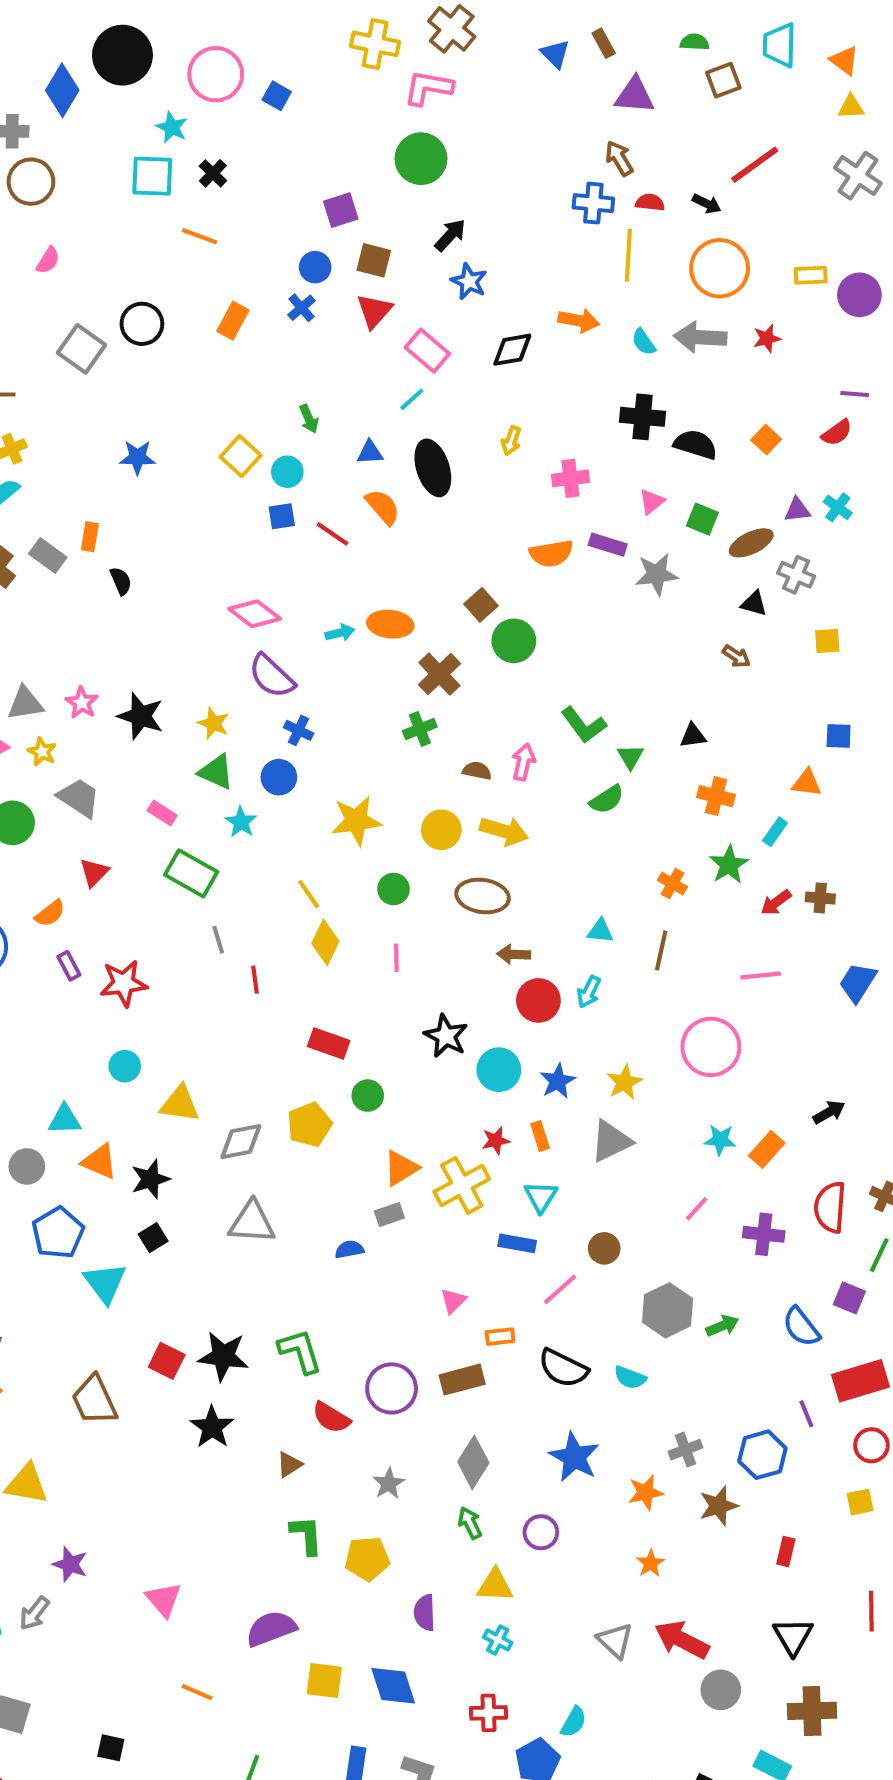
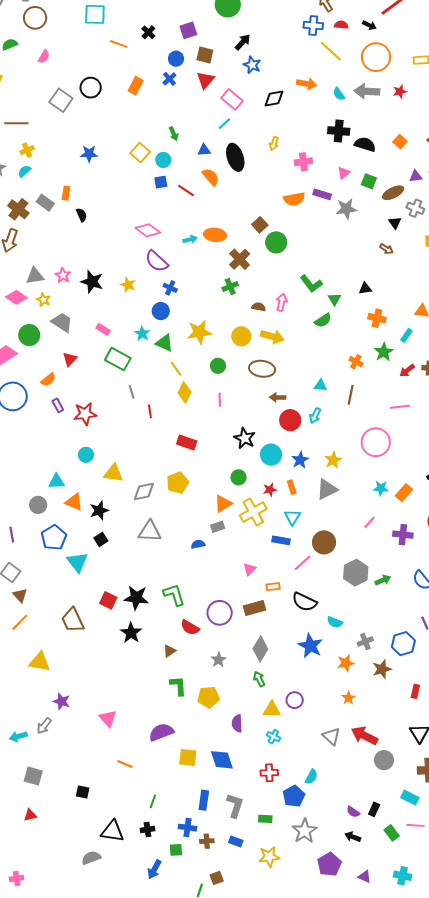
black cross: (213, 173) -> (148, 32), moved
yellow line: (628, 255) -> (331, 51), turned -50
black triangle: (754, 604) -> (395, 223), turned 40
green triangle: (216, 772) -> (164, 343), moved
green circle: (368, 1096) -> (239, 477), moved
brown circle: (604, 1248) -> (324, 542), size x1.5
cyan semicircle: (630, 1377) -> (335, 622), moved
purple circle: (541, 1532) -> (295, 700), moved

